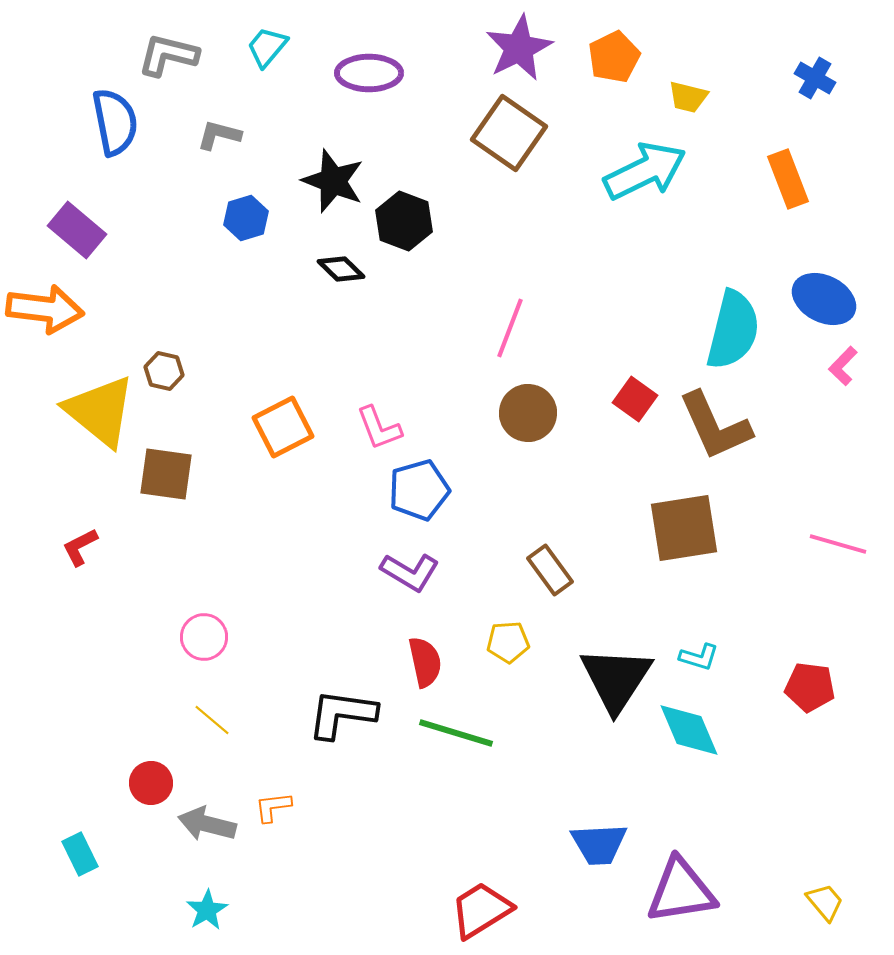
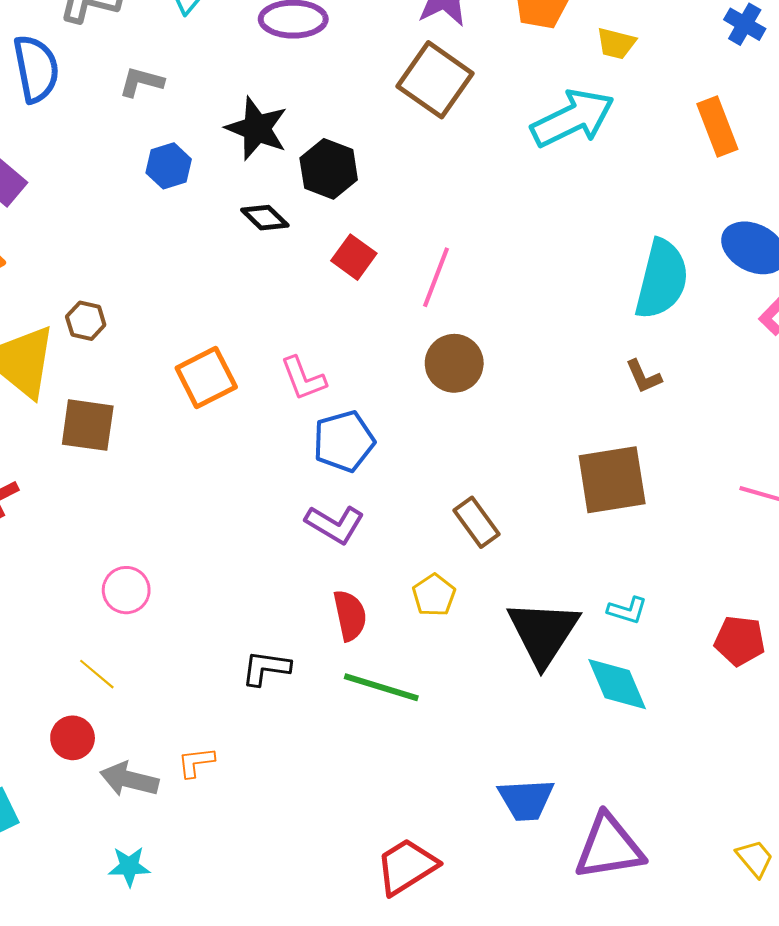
red square: (635, 399) -> (354, 257), moved
brown L-shape: (715, 426) -> (643, 376), size x0.5
yellow pentagon: (508, 642) -> (434, 595), turned -30
black L-shape: (342, 714) -> (266, 668), size x0.7
yellow line: (212, 720) -> (97, 674), moved
cyan star: (207, 910) -> (129, 866), turned 30

